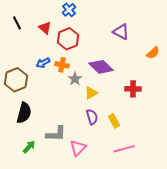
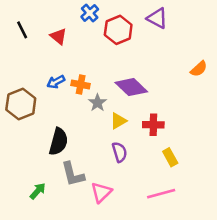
purple triangle: (121, 32) -> (157, 18), moved
red hexagon: (68, 39) -> (118, 30), moved
red cross: (133, 89) -> (153, 125), moved
black semicircle: (24, 113) -> (58, 142), moved
yellow rectangle: (114, 121) -> (170, 157), moved
gray L-shape: (56, 134) -> (73, 174), turned 75

